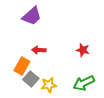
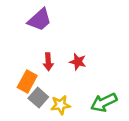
red arrow: (39, 50) -> (48, 62), turned -96
red star: (83, 50) -> (78, 62), moved

